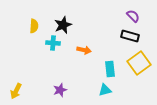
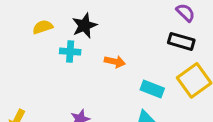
yellow semicircle: (34, 26) -> (43, 27), turned -112
cyan rectangle: (110, 69) -> (152, 89), turned -63

